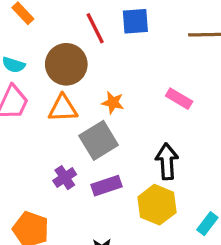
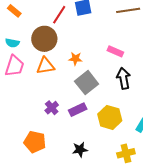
red line: (95, 28) -> (59, 15), turned 66
gray square: (99, 140) -> (87, 83), moved
black arrow: (167, 161) -> (124, 78), moved

